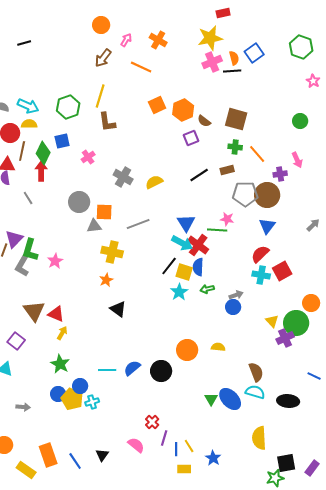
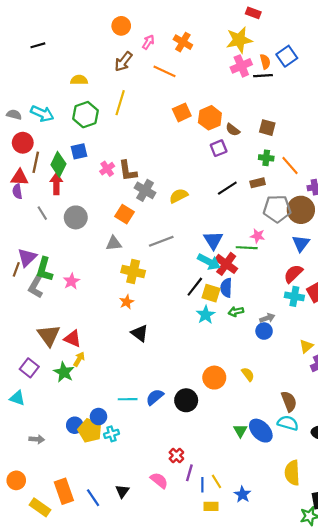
red rectangle: (223, 13) -> (253, 13), turned 32
brown square: (236, 119) -> (267, 128), size x0.7
brown L-shape: (107, 122) -> (128, 171), moved
yellow semicircle: (29, 124) -> (79, 80), moved
gray circle: (79, 202) -> (76, 217), moved
orange square: (104, 212) -> (124, 214), moved, turned 30
yellow triangle: (272, 321) -> (306, 346), turned 32
yellow semicircle: (218, 347) -> (248, 374), turned 48
green star: (60, 364) -> (64, 372), moved

